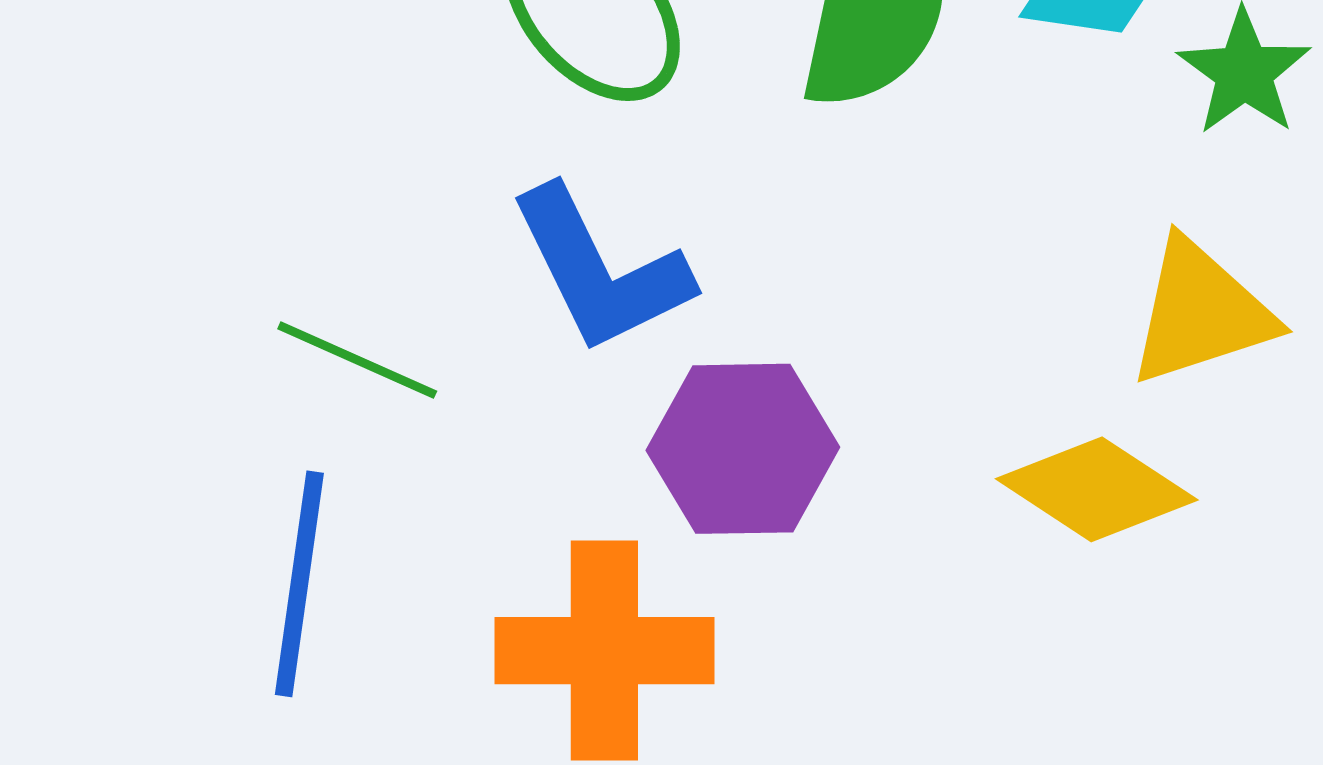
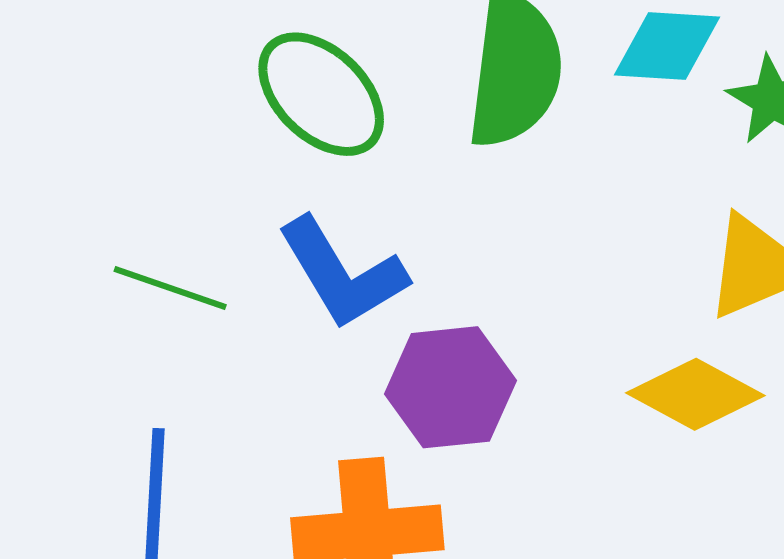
green line: (357, 360) -> (170, 288), moved

